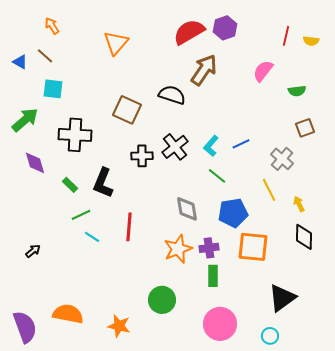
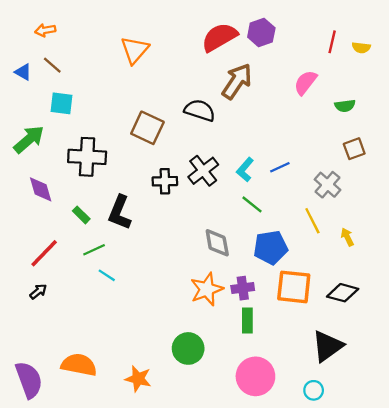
orange arrow: (52, 26) -> (45, 30), moved, turned -66
red line: (129, 227) -> (44, 253), moved, turned 40
black diamond: (304, 237) -> (343, 293), moved, turned -76

